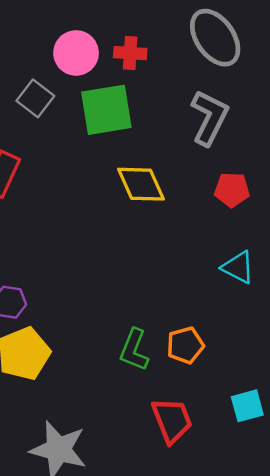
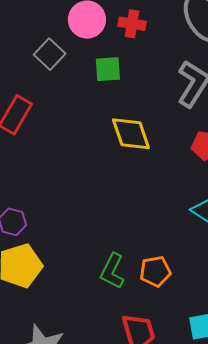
green square: (106, 110) -> (108, 69), size x0.6

